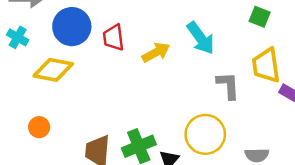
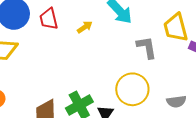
yellow arrow: (156, 52) -> (85, 27), size x0.7

